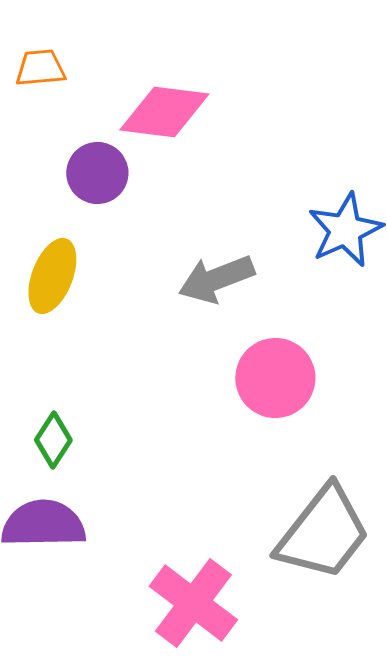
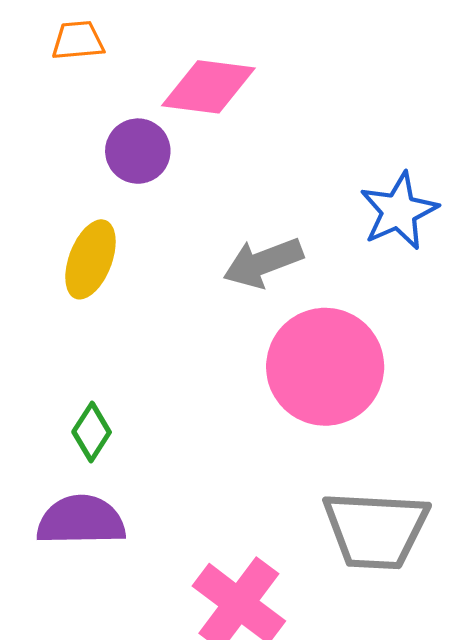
pink circle: (275, 378) -> (325, 367), size x1.4
gray trapezoid: (323, 533) -> (376, 530), turned 55

